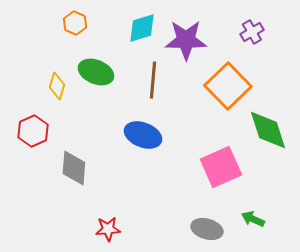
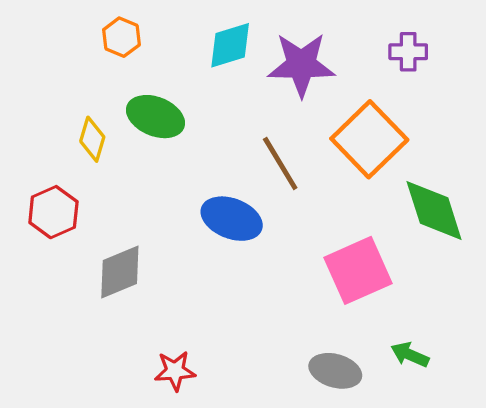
purple cross: (252, 32) -> (408, 52), turned 30
brown line: (153, 80) -> (280, 164), moved, turned -36
gray diamond: (74, 168) -> (120, 272), turned 63

